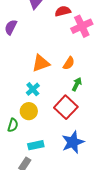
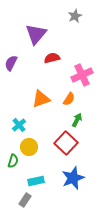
red semicircle: (63, 11) -> (52, 58), moved
pink cross: (82, 26) -> (82, 75), moved
cyan cross: (33, 89) -> (19, 125), moved

